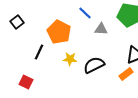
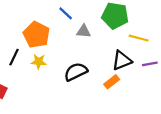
yellow star: (70, 59) -> (39, 62), moved

